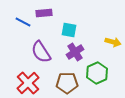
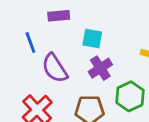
blue line: (23, 22) -> (30, 43), moved, turned 42

